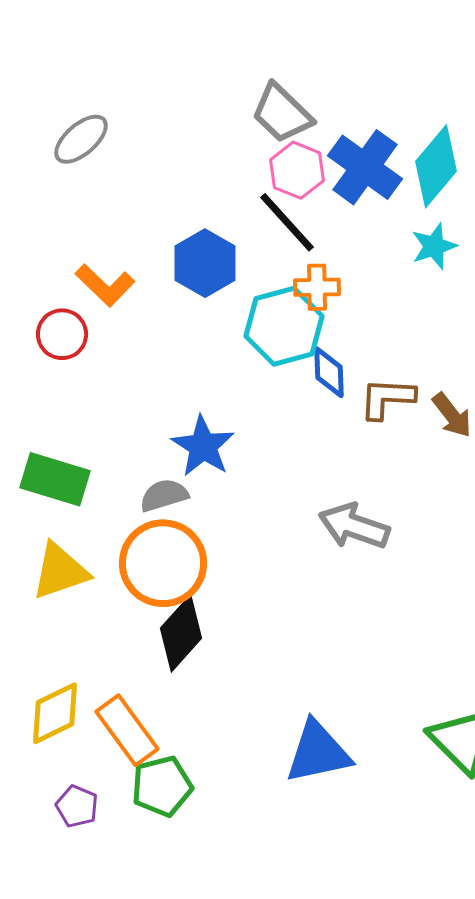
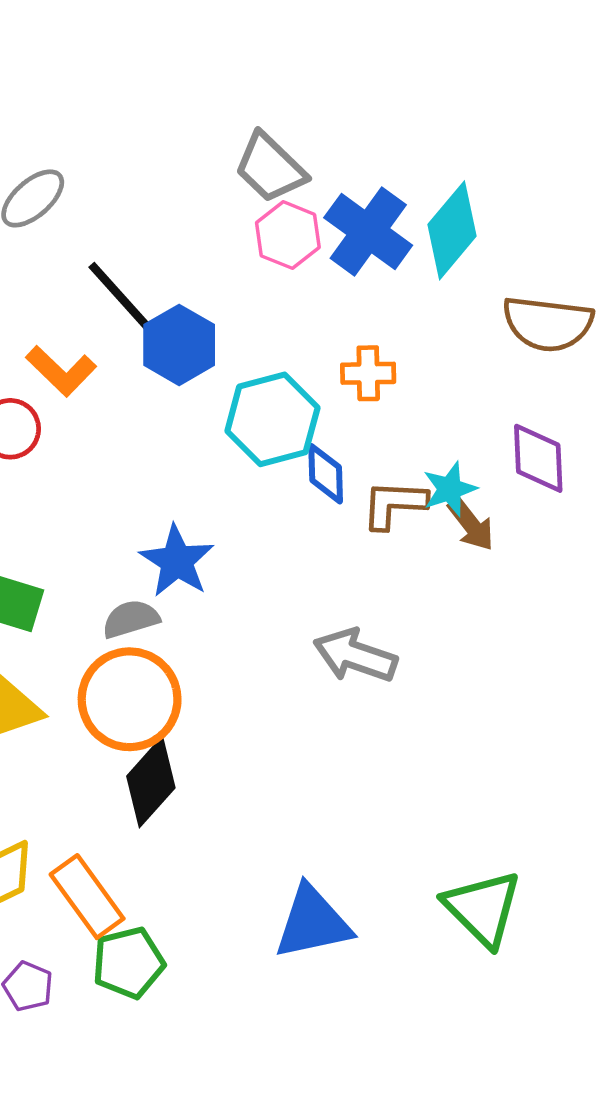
black line: (287, 222) -> (120, 296), moved
cyan star: (434, 246) -> (450, 489), moved
orange cross: (317, 287) -> (368, 373), moved

